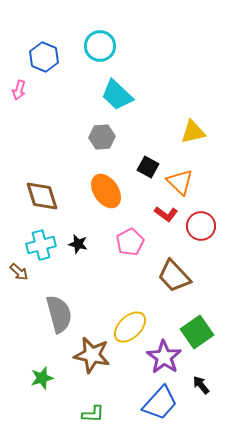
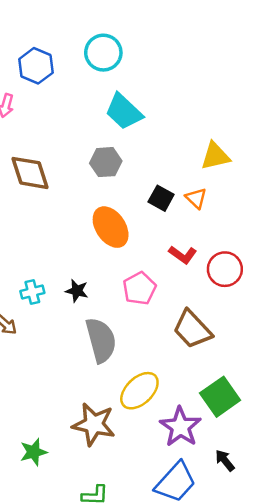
orange triangle: (180, 182) -> (196, 198), moved, size x0.7
brown diamond: (42, 196) -> (30, 173), moved
cyan cross: (41, 245) -> (32, 292), size x0.7
gray semicircle: (59, 314) -> (101, 340), moved

